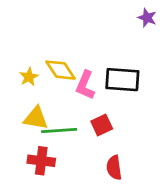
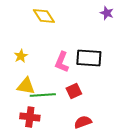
yellow diamond: (60, 70) -> (44, 16), moved
red semicircle: (114, 168) -> (83, 122), turned 78

